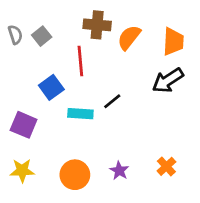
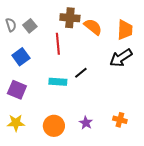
orange semicircle: (129, 37) -> (93, 27), turned 90
blue square: (51, 87) -> (21, 57), moved
orange cross: (166, 166) -> (120, 120), turned -32

